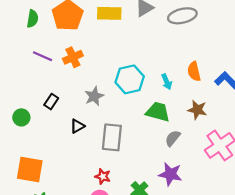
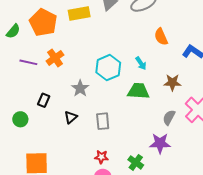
green semicircle: (33, 19) -> (13, 31), turned 42
orange semicircle: (194, 71) -> (161, 37), moved
gray rectangle: (112, 137) -> (103, 121), size x0.7
gray semicircle: (173, 138) -> (169, 117), moved

